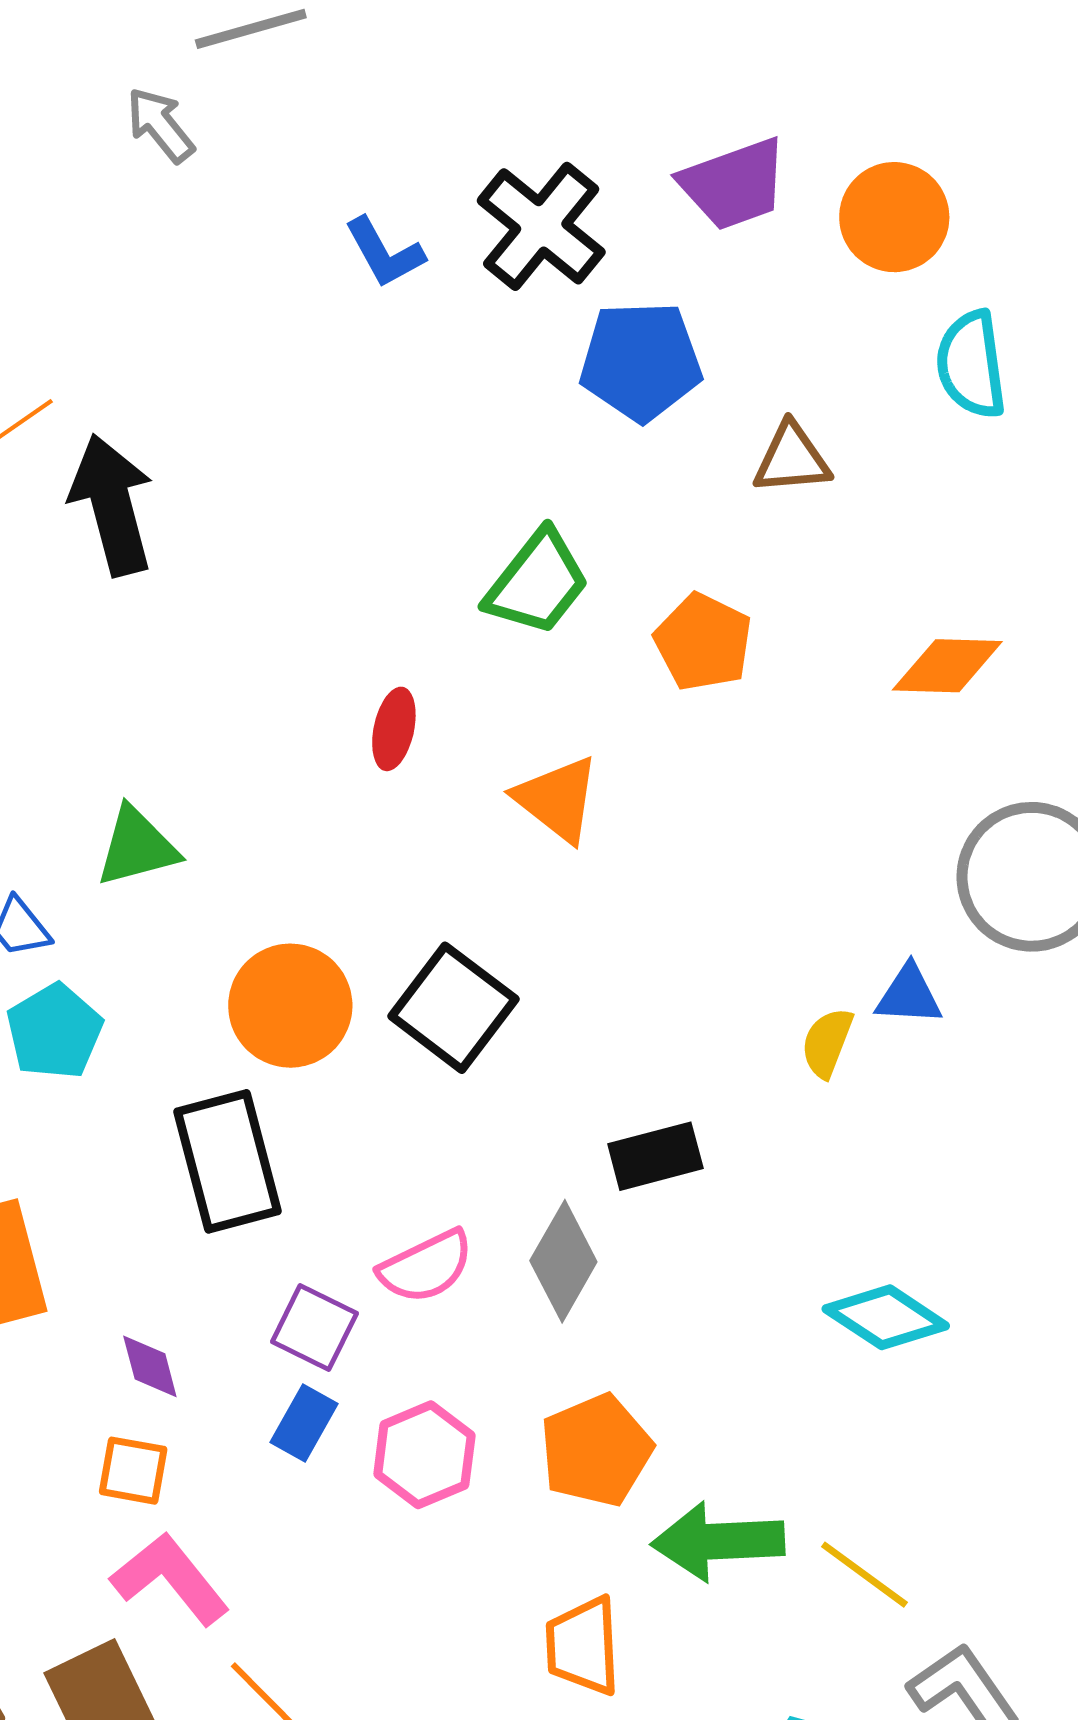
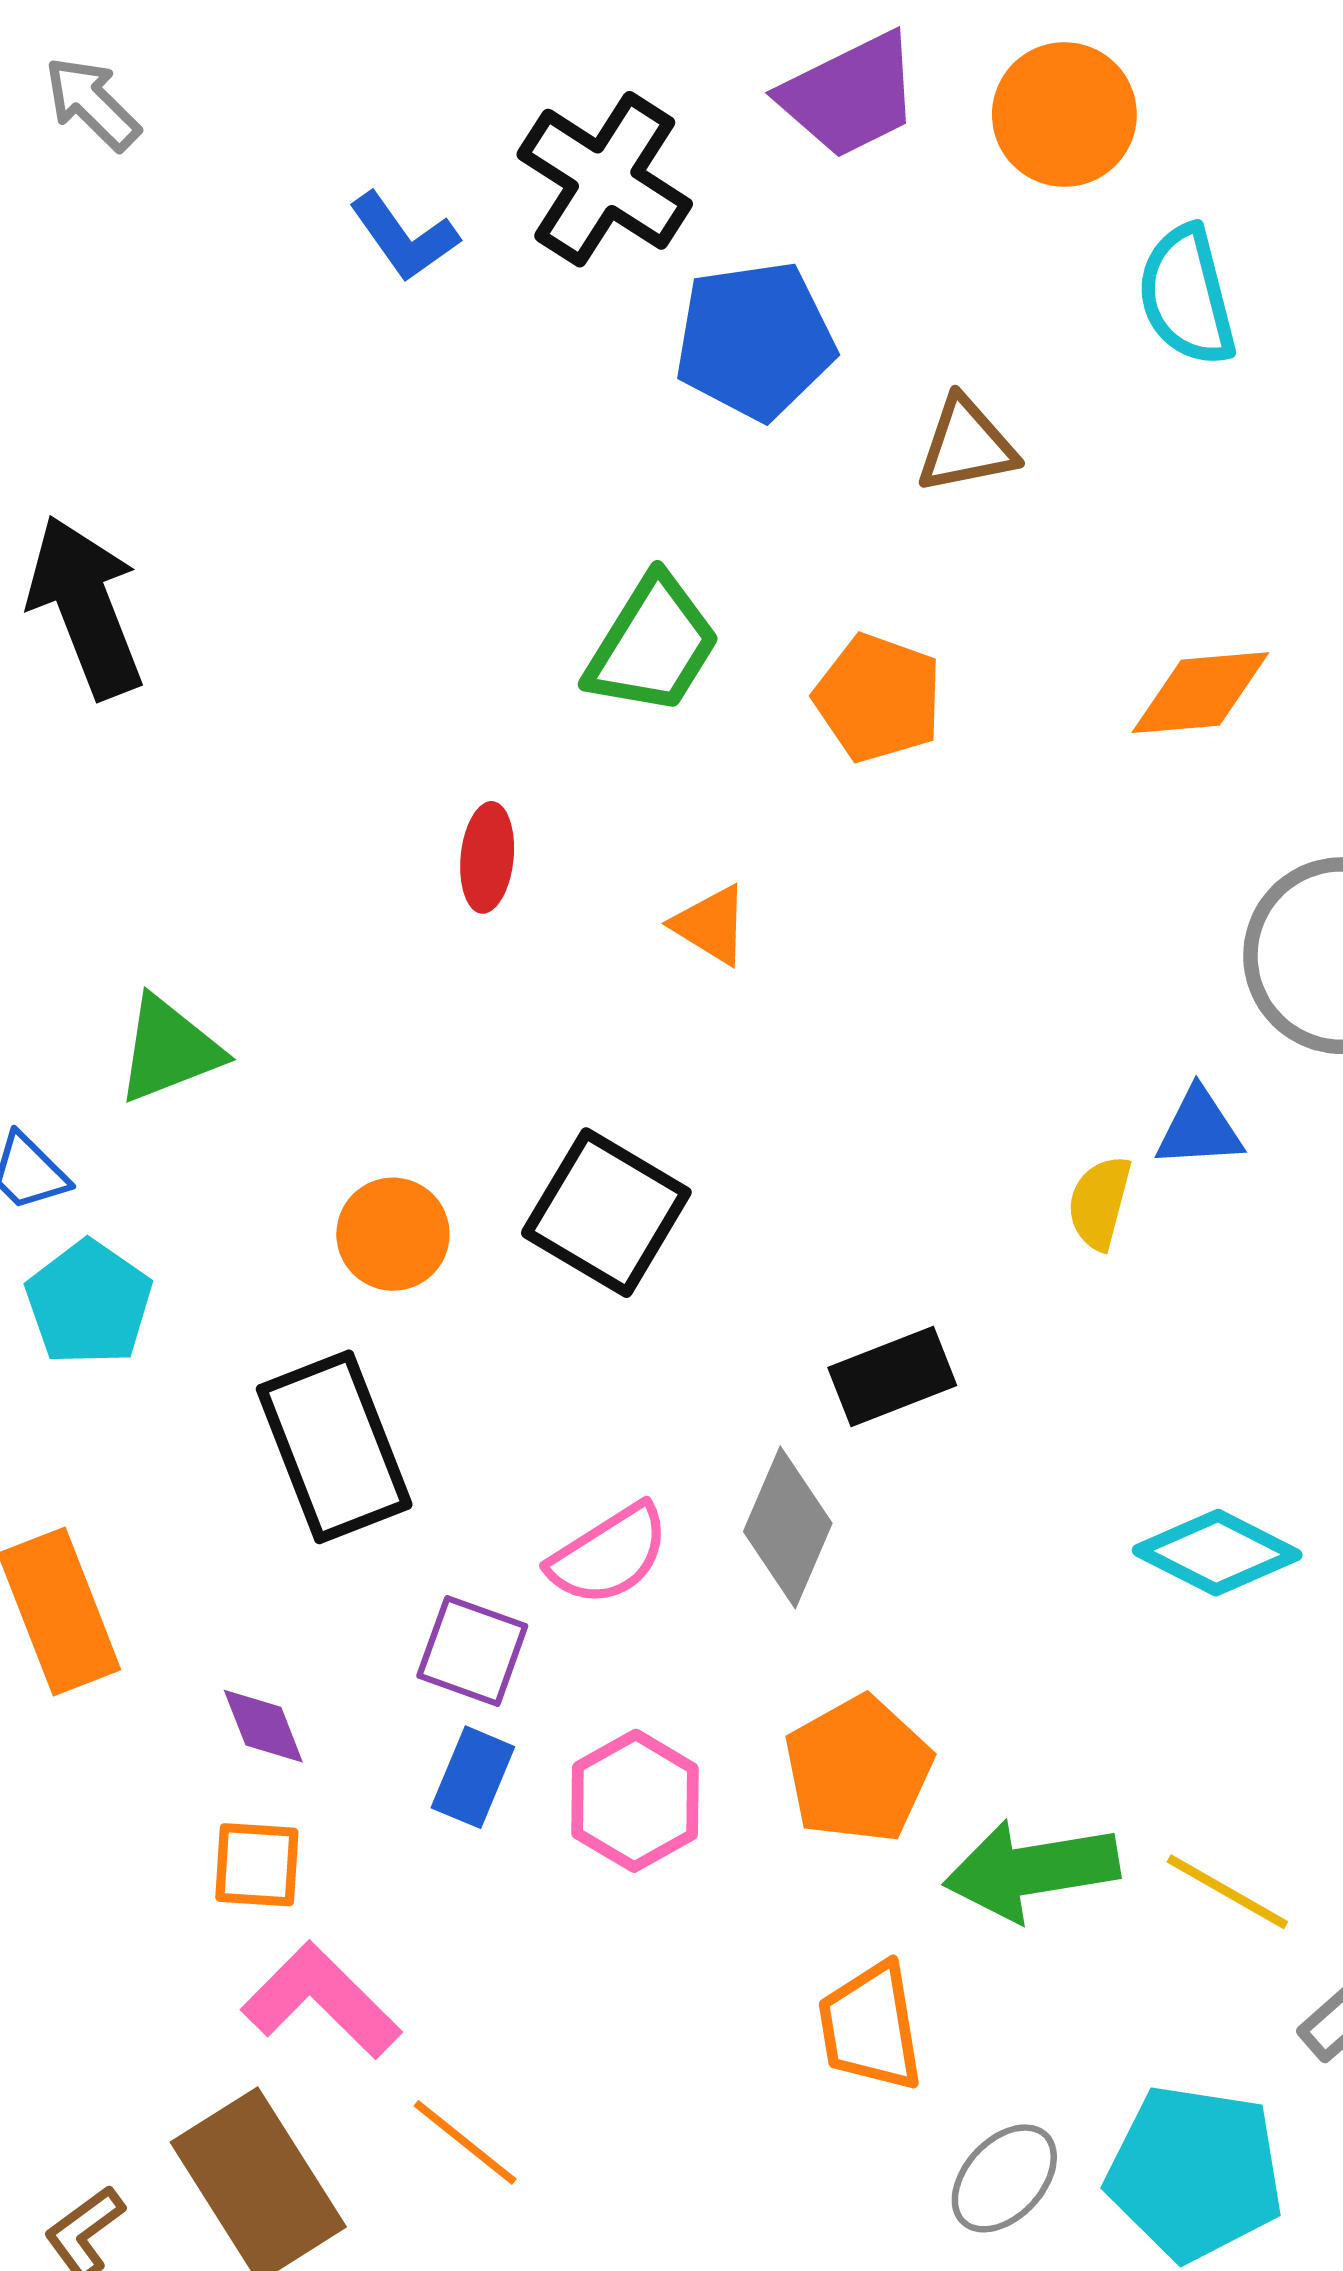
orange triangle: (557, 799) -> (711, 925), size x0.7
orange circle: (290, 1006) -> (393, 1234), size x0.7

